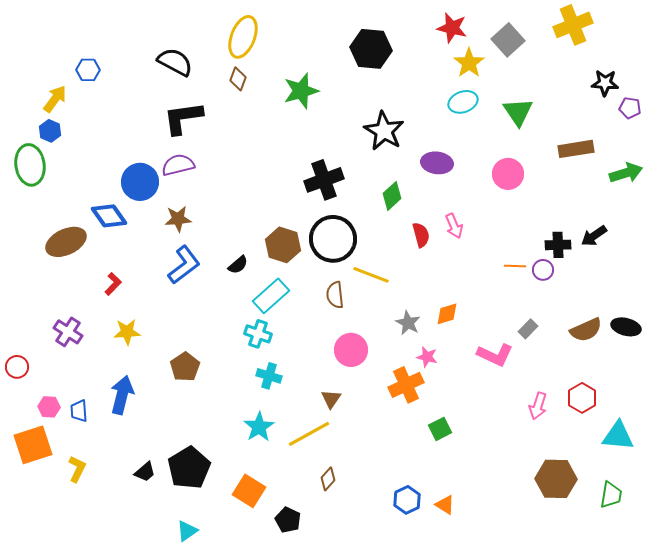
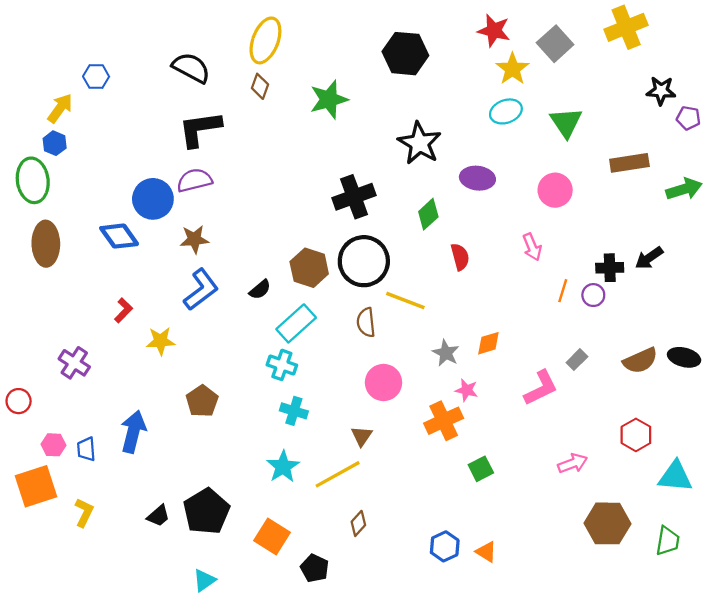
pink arrow: (454, 226) -> (532, 247), moved
brown ellipse: (66, 242) -> (46, 244), moved, turned -66
orange line: (515, 266) -> (563, 291), turned -75
yellow star: (127, 332) -> (161, 341), moved
pink L-shape: (495, 355) -> (541, 388), turned -51
pink arrow: (538, 406) -> (573, 463), moved, turned -128

